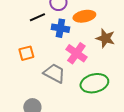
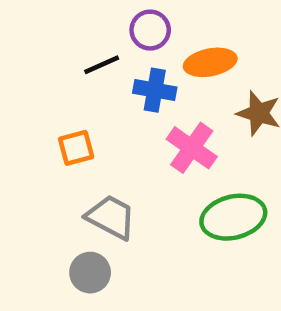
gray trapezoid: (54, 73) -> (111, 217), moved

